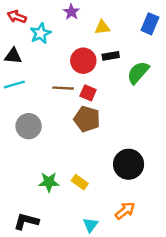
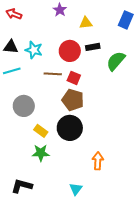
cyan star: (40, 33) -> (34, 50), moved, turned -30
black circle: (129, 164) -> (70, 128), moved
yellow rectangle: (80, 182) -> (41, 131), moved
orange arrow: (125, 211) -> (98, 161), moved, turned -48

